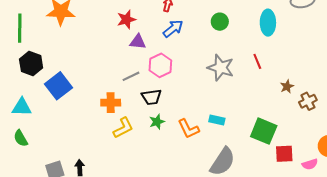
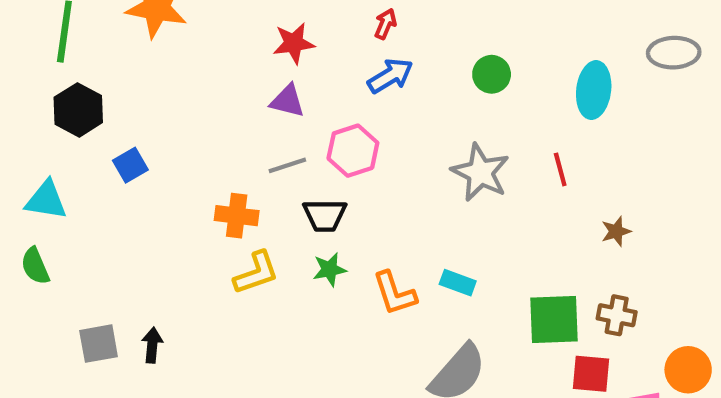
purple triangle: (138, 42) -> (288, 101), moved
blue square: (58, 86) -> (130, 165), size x0.6
brown cross: (308, 101) -> (617, 315), moved, turned 30
green square: (264, 131) -> (554, 319), turned -32

